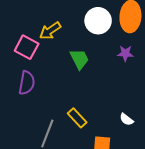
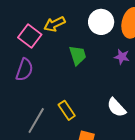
white semicircle: (126, 119) -> (116, 108), moved, size x1.5

